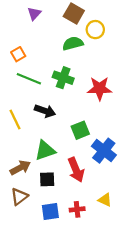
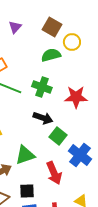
black arrow: (45, 111) -> (43, 118), moved
green square: (80, 130) -> (58, 136), turned -30
black square: (47, 179) -> (27, 191), moved

